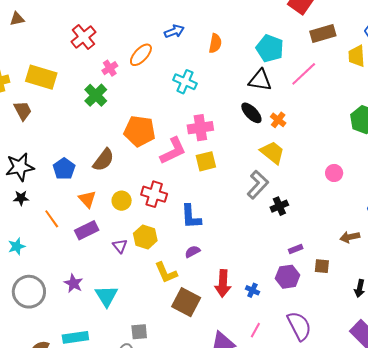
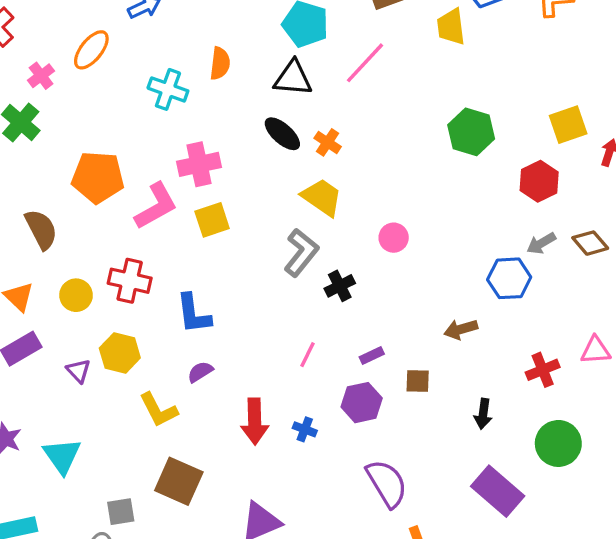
orange semicircle: (215, 43) -> (220, 63), moved
brown semicircle: (103, 160) -> (41, 229), turned -60
pink circle: (334, 173) -> (394, 238), moved
brown square: (186, 302) -> (179, 481), moved
pink line: (255, 330) -> (307, 355), moved

